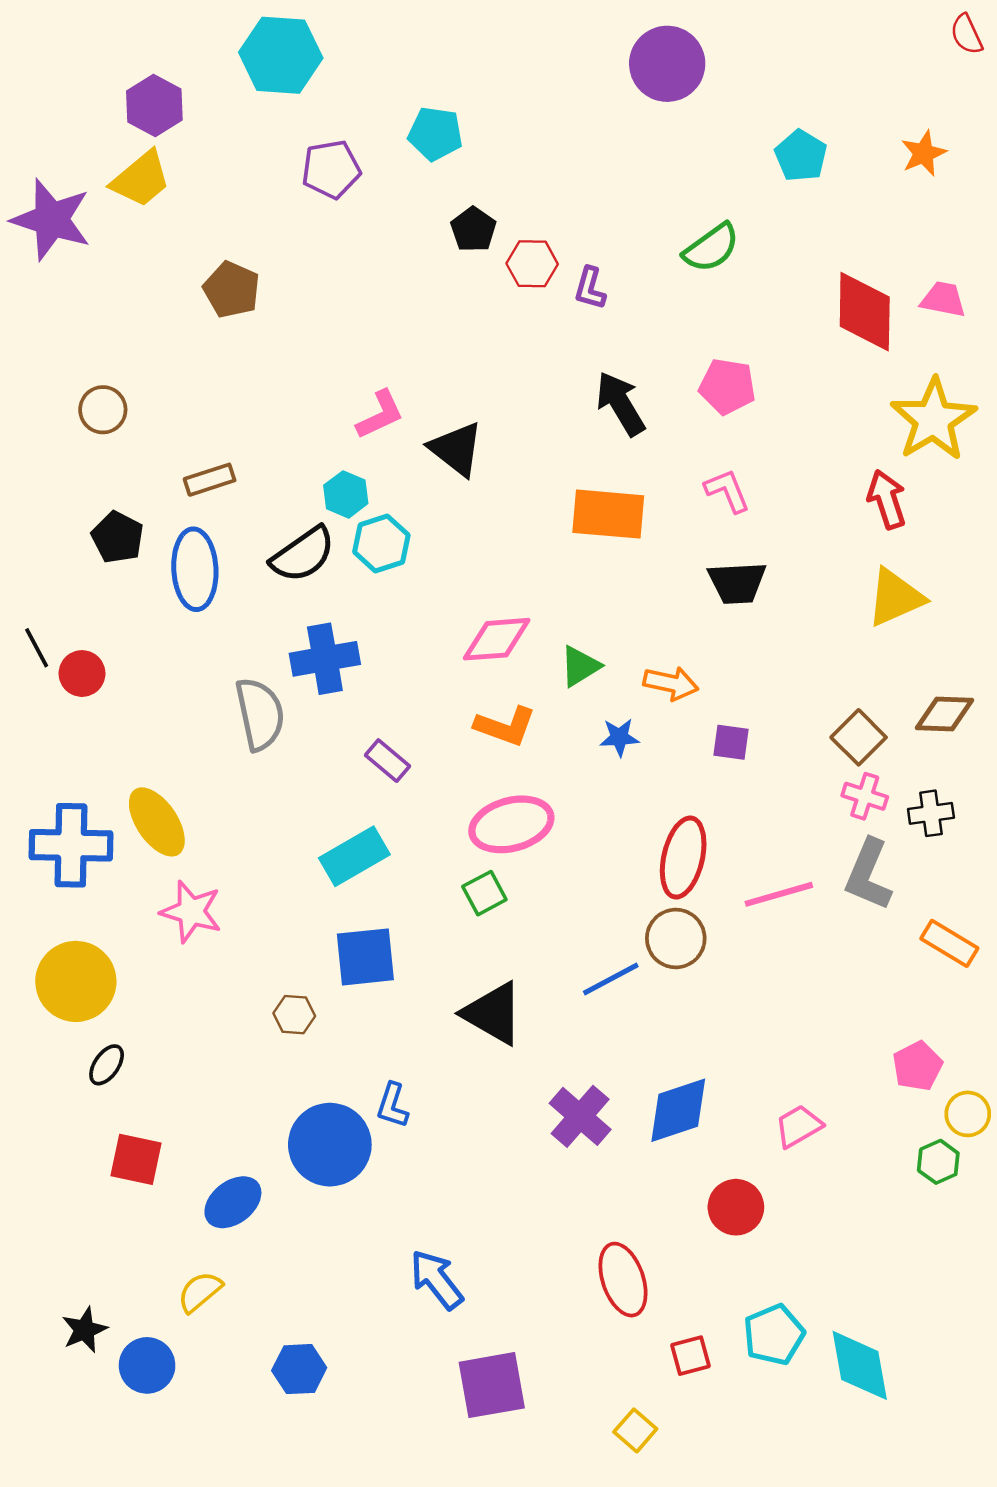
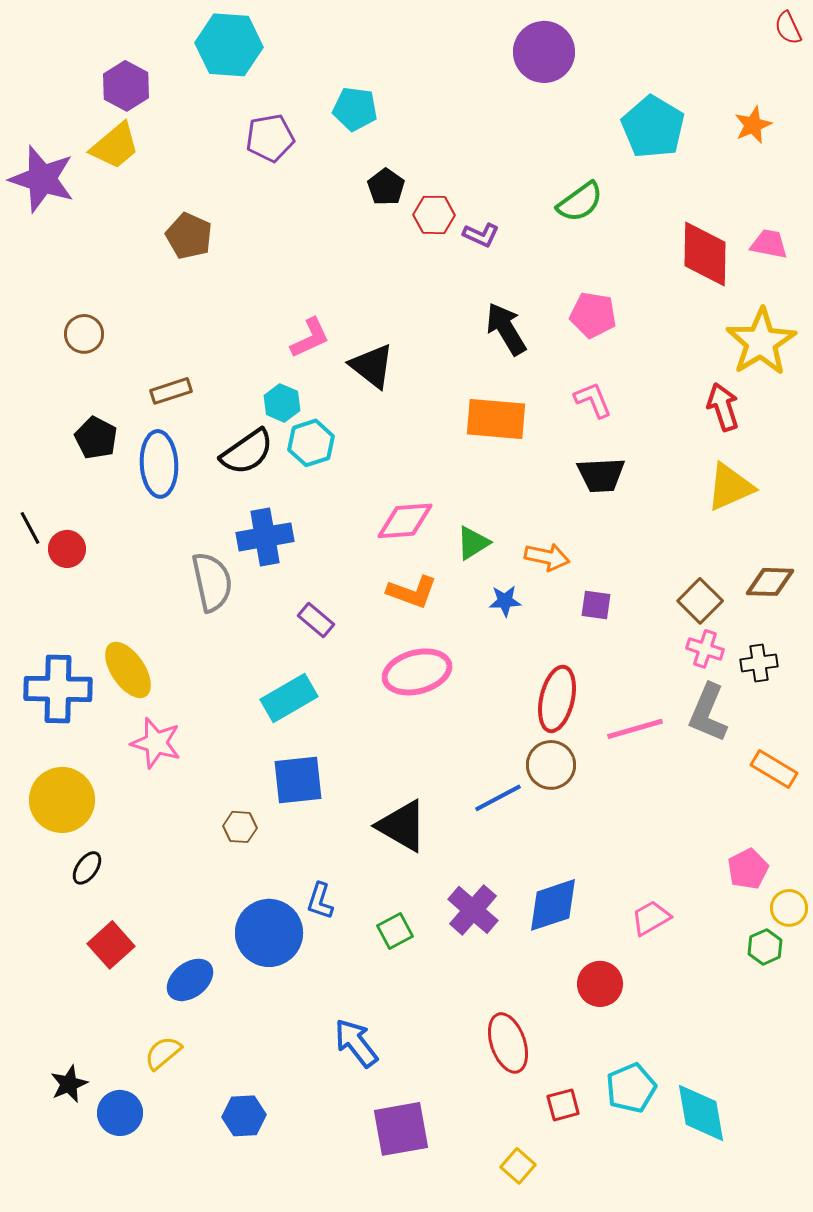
cyan pentagon: (801, 156) -> (653, 127), size x1.5
purple L-shape: (590, 288) -> (481, 235), turned -81
green square: (484, 893) -> (395, 931), moved
red square: (136, 1159) -> (111, 945), turned 36

